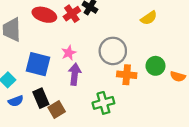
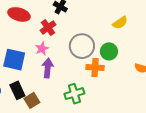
red cross: (72, 14) -> (48, 28), moved
yellow semicircle: (149, 18) -> (120, 23), moved
green circle: (155, 66) -> (109, 51), moved

